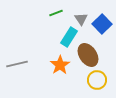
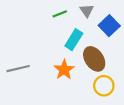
gray triangle: (81, 19) -> (87, 11), moved

